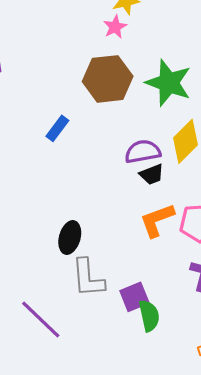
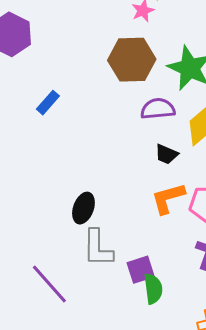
blue rectangle: (57, 128) -> (48, 103), moved
purple semicircle: (143, 152) -> (158, 109), moved
black trapezoid: (152, 174) -> (166, 154), turned 40

